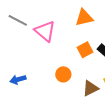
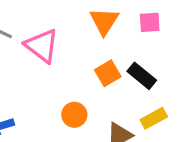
orange triangle: (84, 18) -> (104, 21), turned -42

